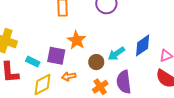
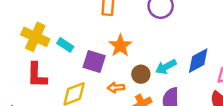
cyan rectangle: (33, 62) -> (65, 45), moved
orange arrow: (69, 76) -> (116, 88), moved

